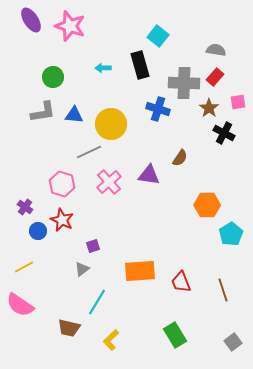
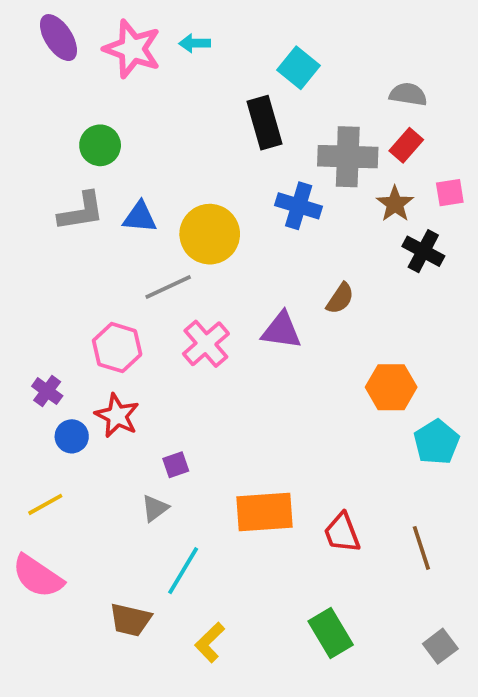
cyan arrow: (103, 68) -> (195, 43), moved

